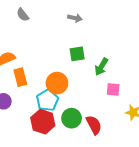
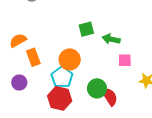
green arrow: (101, 67) -> (111, 39), turned 78
green circle: (72, 118) -> (97, 88), moved

